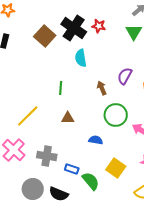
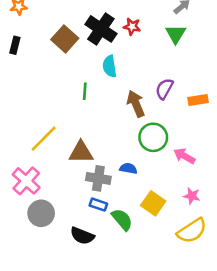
green line: (61, 88) -> (85, 91), moved
brown arrow: (102, 88) -> (136, 104), size x1.5
brown triangle: (68, 118) -> (81, 152), moved, size x1.5
gray cross: (47, 156) -> (98, 178), moved
gray circle: (33, 189) -> (41, 213), moved

